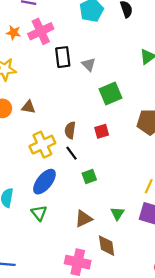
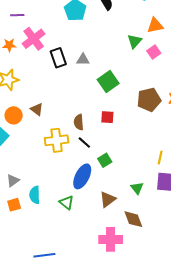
gray triangle: (89, 64) -> (83, 60), turned -32
brown triangle: (28, 107) -> (37, 109), turned 40
red square: (102, 131) -> (107, 117), turned 32
yellow cross: (42, 145) -> (57, 140), turned 30
blue ellipse: (44, 182) -> (82, 176), moved

